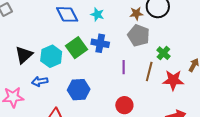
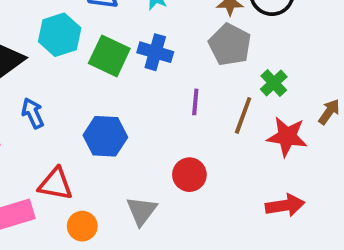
green square: (76, 48) -> (109, 56), turned -35
cyan hexagon: (51, 56) -> (60, 35), moved
blue arrow: (40, 81) -> (33, 113), turned 70

